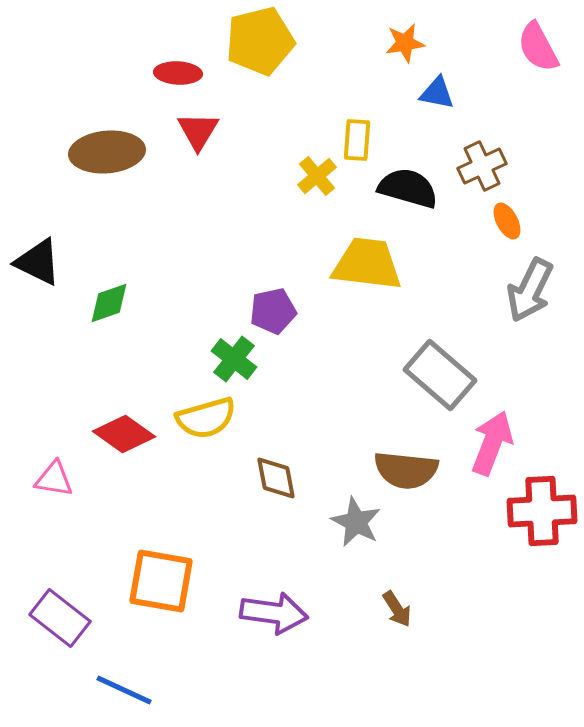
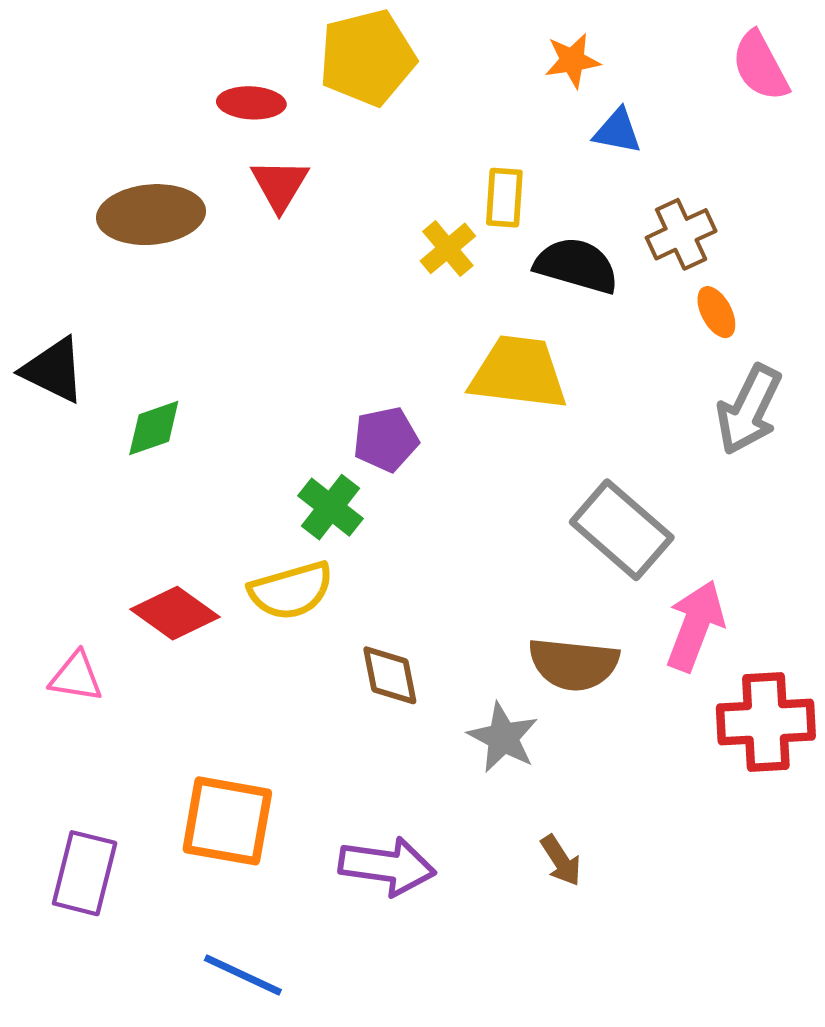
purple rectangle: (60, 618) -> (85, 873), turned 66
blue line: (124, 690) -> (243, 975), moved

